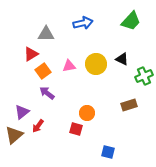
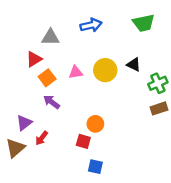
green trapezoid: (131, 21) -> (144, 23), turned 35
brown rectangle: (129, 105) -> (159, 108), moved
blue square: (108, 152) -> (95, 167), moved

